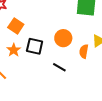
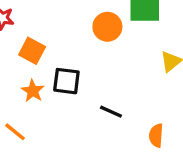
orange circle: (63, 38) -> (107, 27), moved
orange semicircle: (84, 51) -> (156, 135), moved

